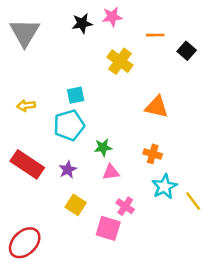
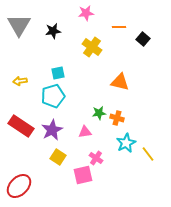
black star: (82, 23) -> (53, 31), moved
green star: (103, 147) -> (99, 113), moved
purple star: (68, 170) -> (52, 130), size x1.5
pink square: (108, 228) -> (83, 175), turned -30

